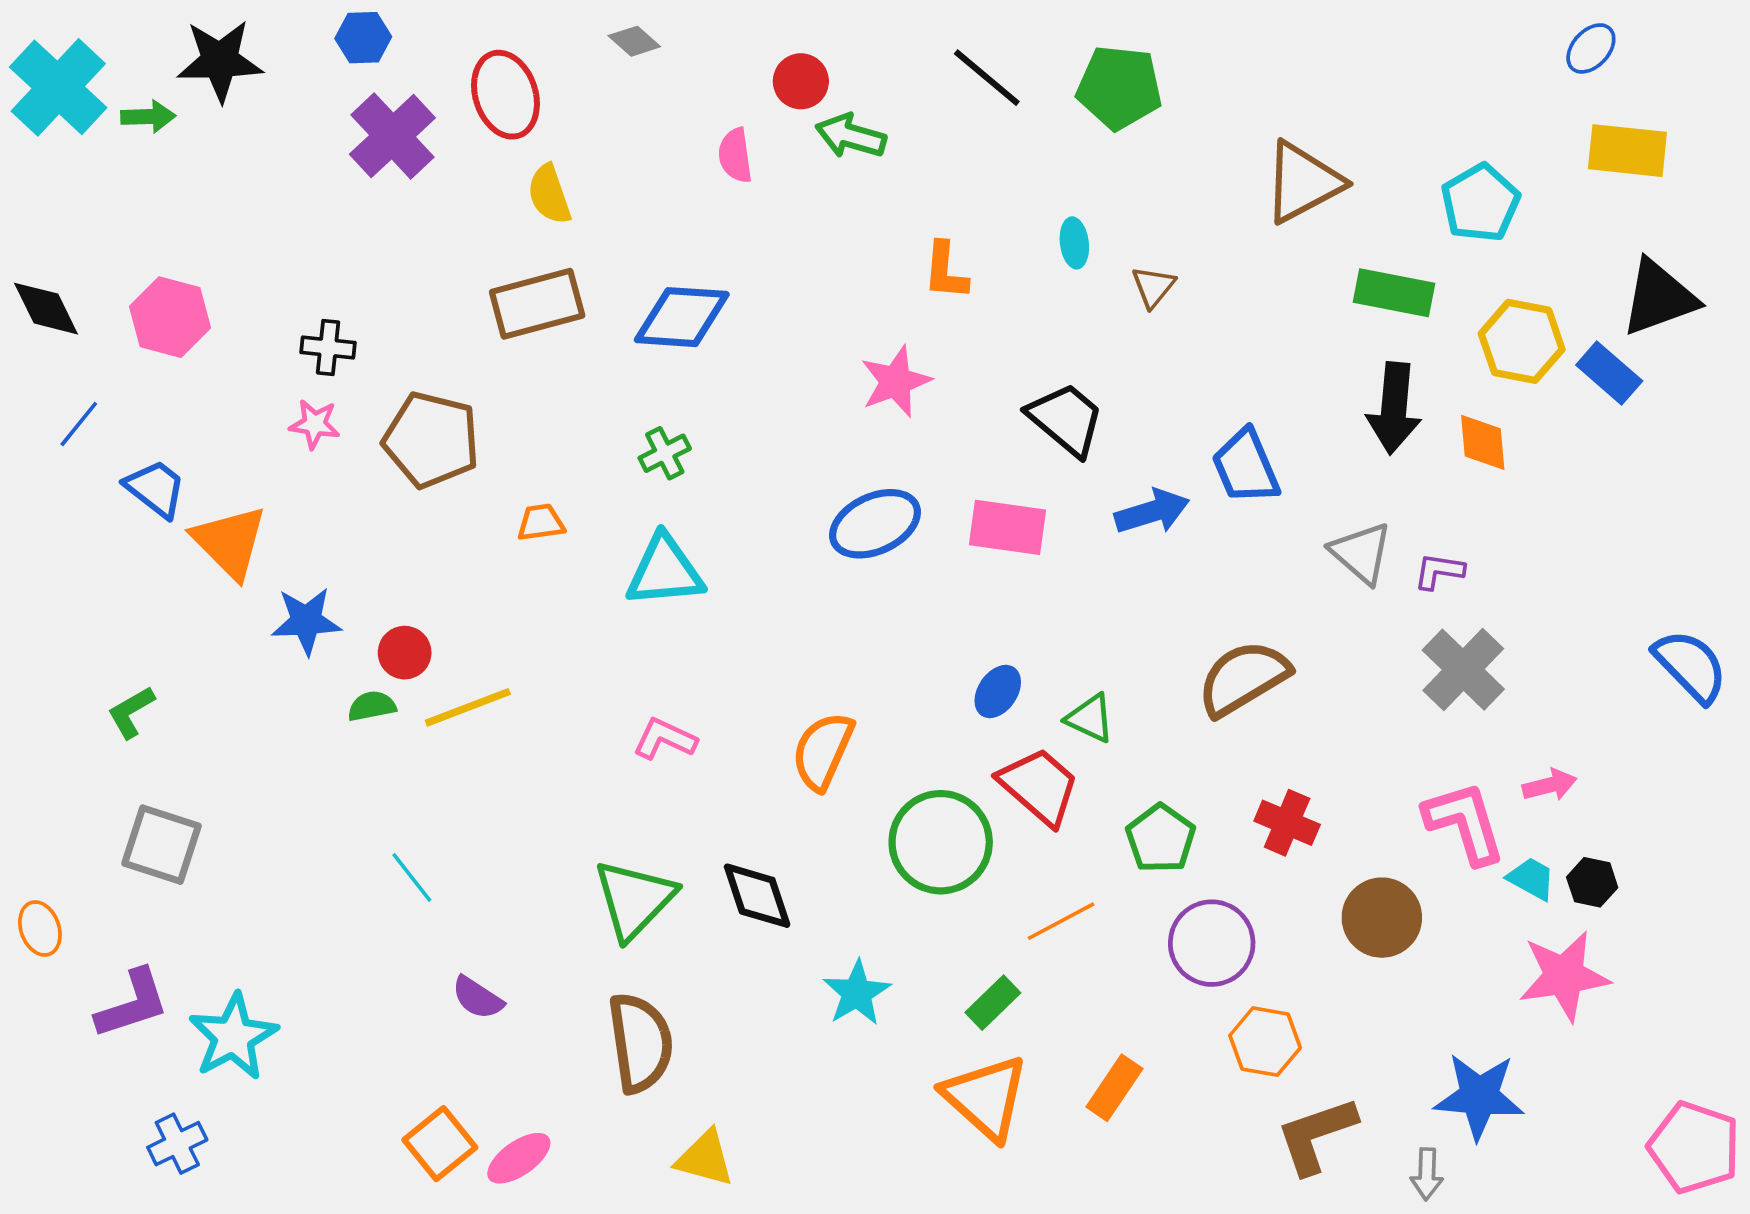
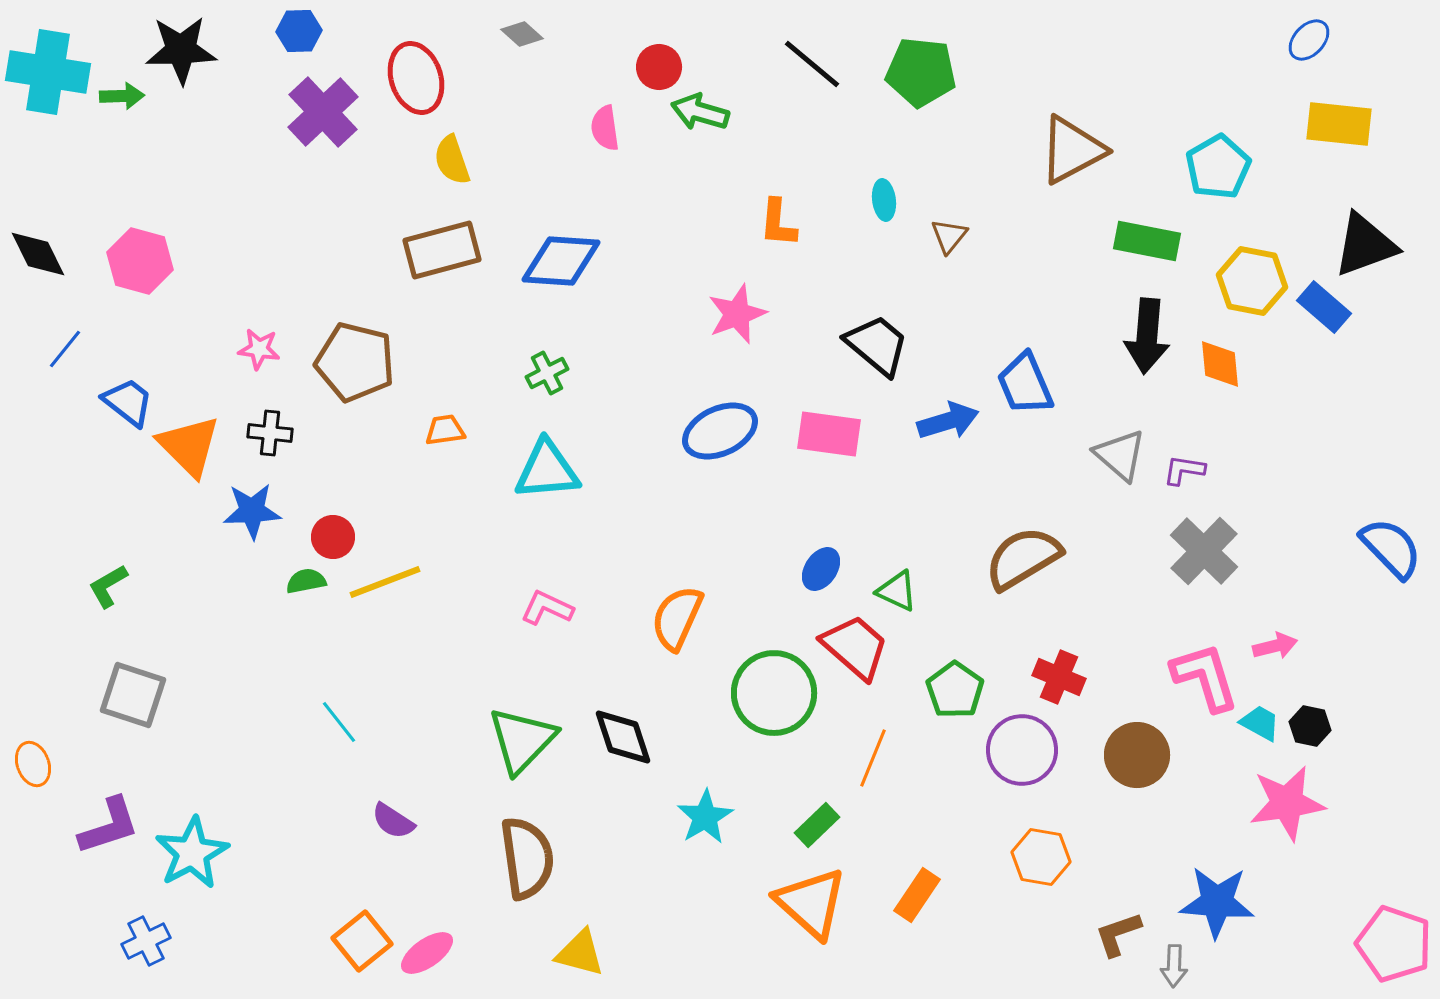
cyan cross: (58, 87) -> (48, 72), turned -34
black cross: (328, 347) -> (270, 433), moved
orange line: (1061, 921) -> (873, 758), turned -40
purple circle: (1212, 943) -> (1022, 750), moved
brown L-shape: (1316, 1135) -> (1118, 934), moved, size x0.7

